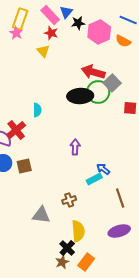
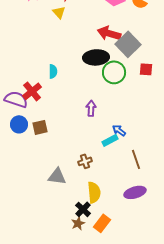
gray square: (112, 83) -> (128, 44), size x1.4
green circle: (98, 92) -> (114, 72), moved

